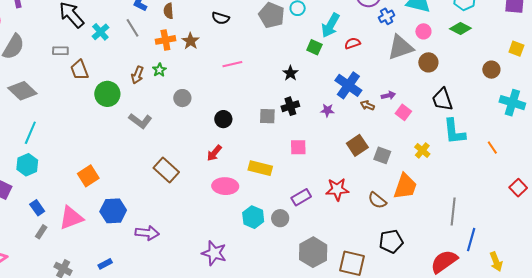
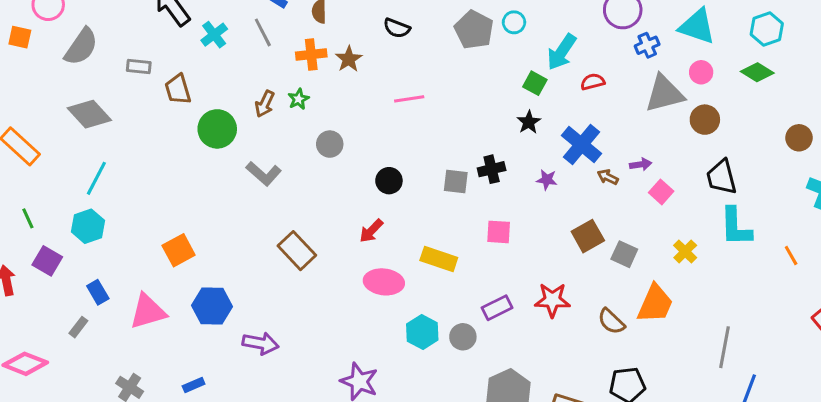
gray rectangle: (60, 51) -> (139, 66), moved
black star: (290, 73) -> (529, 122), moved
gray rectangle: (41, 232) -> (78, 327), moved

